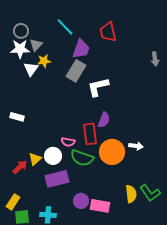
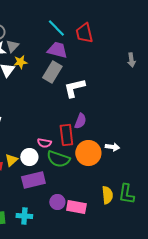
cyan line: (65, 27) -> (56, 28), moved
purple trapezoid: (81, 49) -> (57, 50), turned -95
green L-shape: (150, 193) -> (126, 194), turned 45

